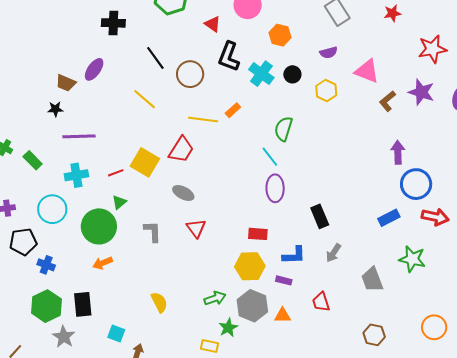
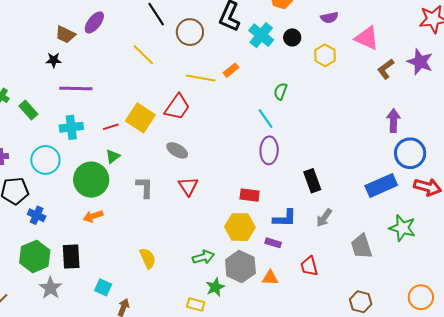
green semicircle: (283, 129) -> (280, 91), size x0.7
blue rectangle: (389, 218) -> (381, 186), size x1.4

